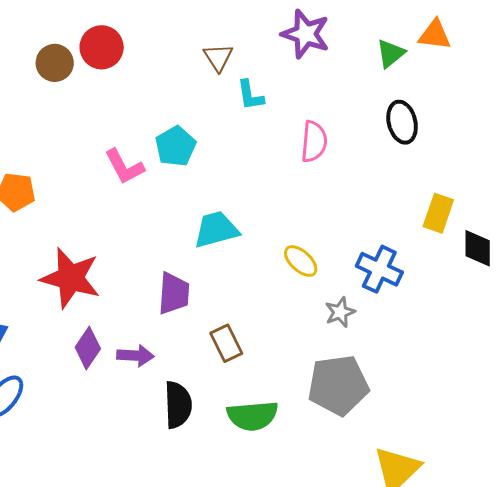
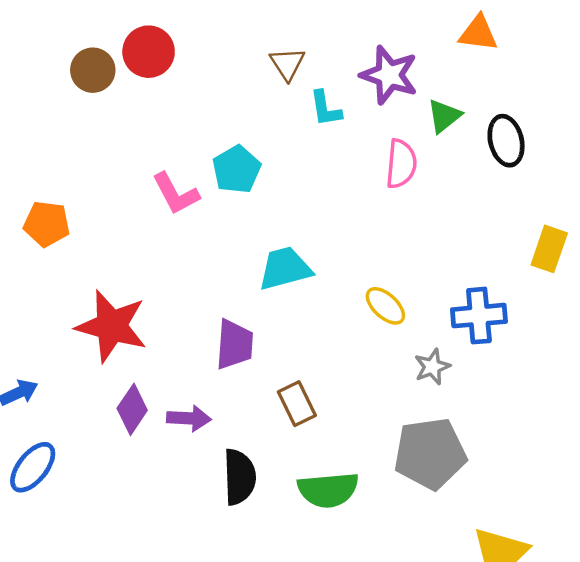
purple star: (306, 34) -> (389, 75), moved
orange triangle: (435, 35) -> (478, 33), moved
green triangle: (391, 53) -> (444, 116), moved
blue cross: (379, 269) -> (479, 316), turned -30

